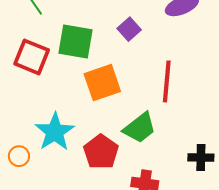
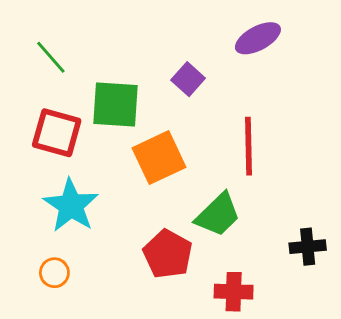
cyan star: (55, 132) -> (71, 205), moved

